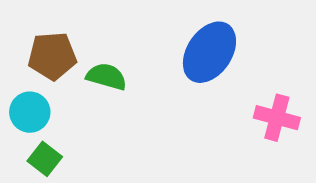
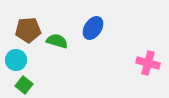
blue ellipse: (209, 52) -> (93, 28), moved, size x0.7

